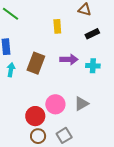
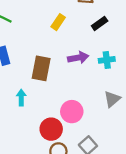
yellow rectangle: (57, 26) -> (58, 22), turned 48
cyan arrow: (11, 70) -> (21, 98), moved
gray triangle: (81, 104) -> (112, 99), moved

